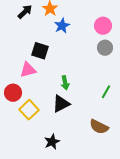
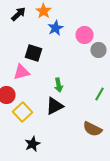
pink circle: (103, 26) -> (84, 35), moved
black star: (52, 142) -> (32, 144), moved

